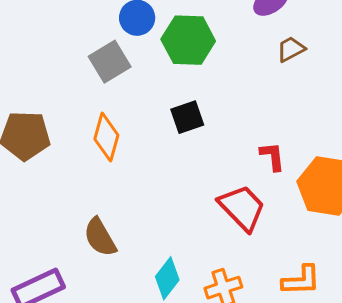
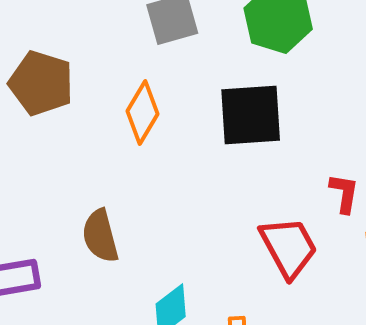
black square: (187, 117) -> (251, 115), size x1.6

